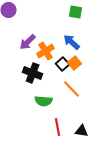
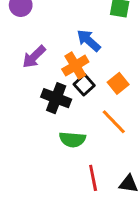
purple arrow: (28, 42) -> (34, 57), moved
blue arrow: (72, 42) -> (89, 40), moved
black square: (63, 64) -> (84, 85), moved

